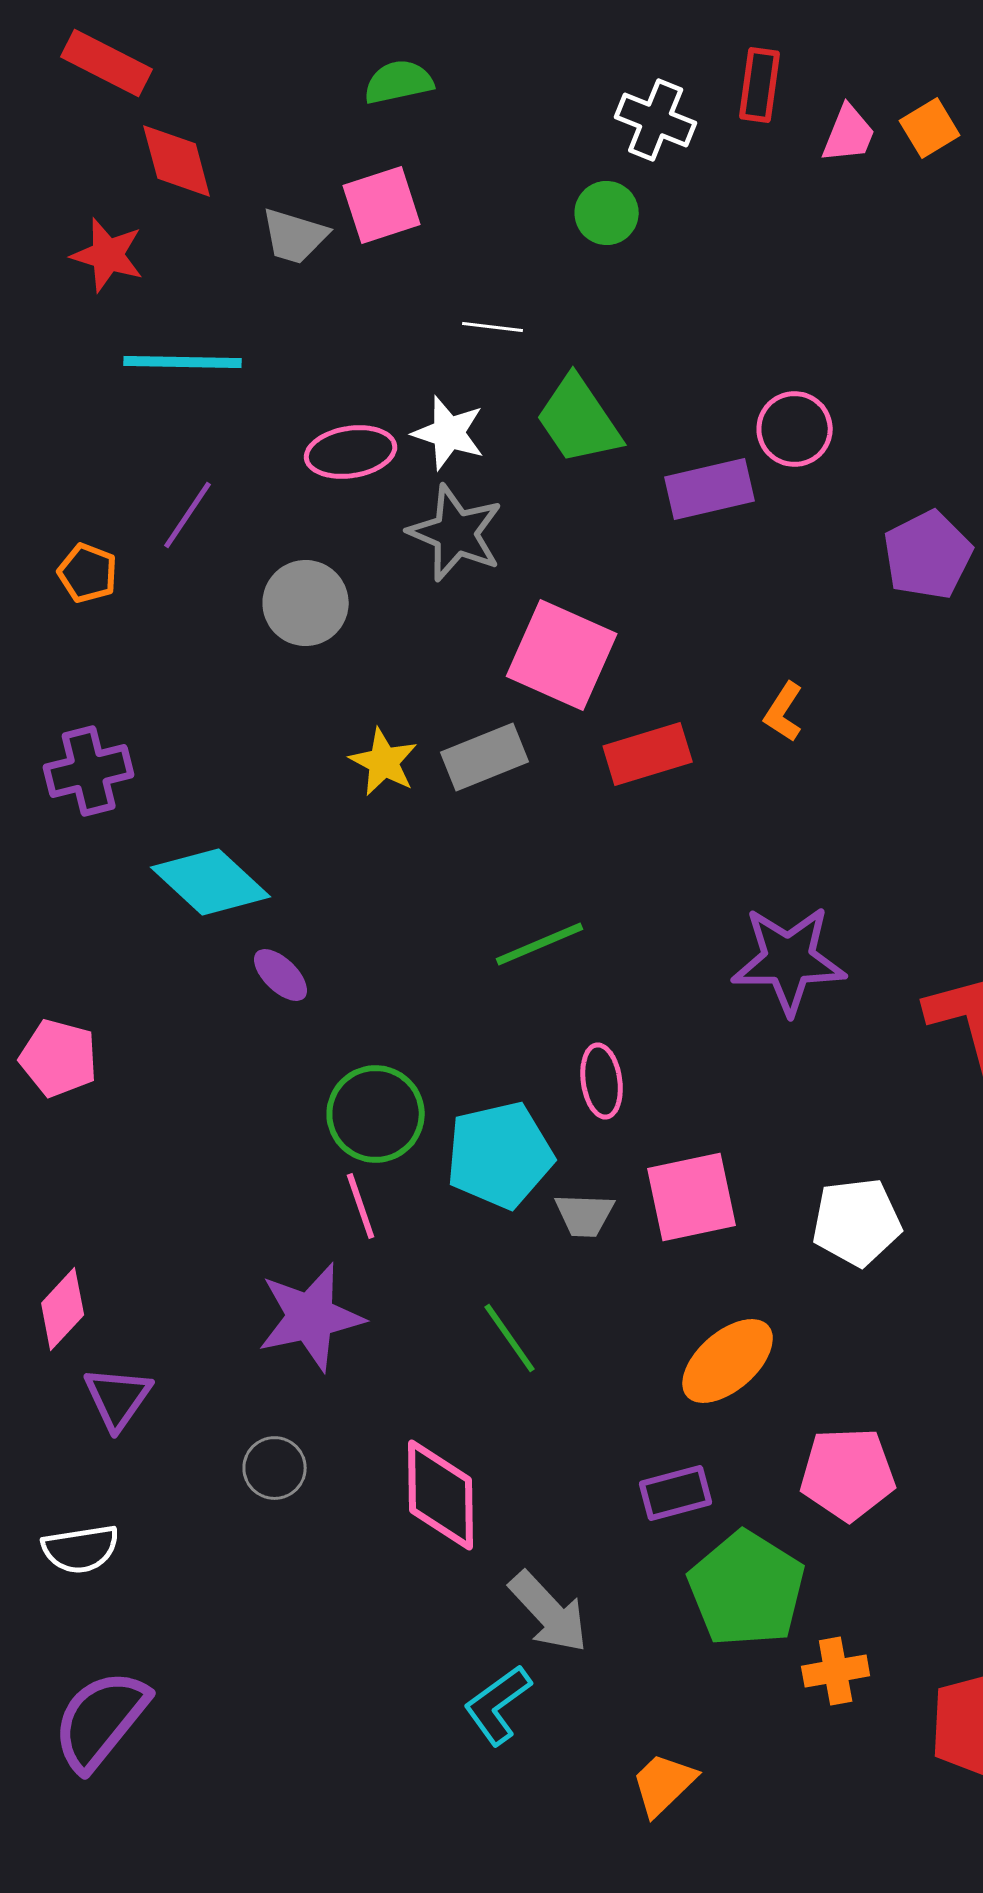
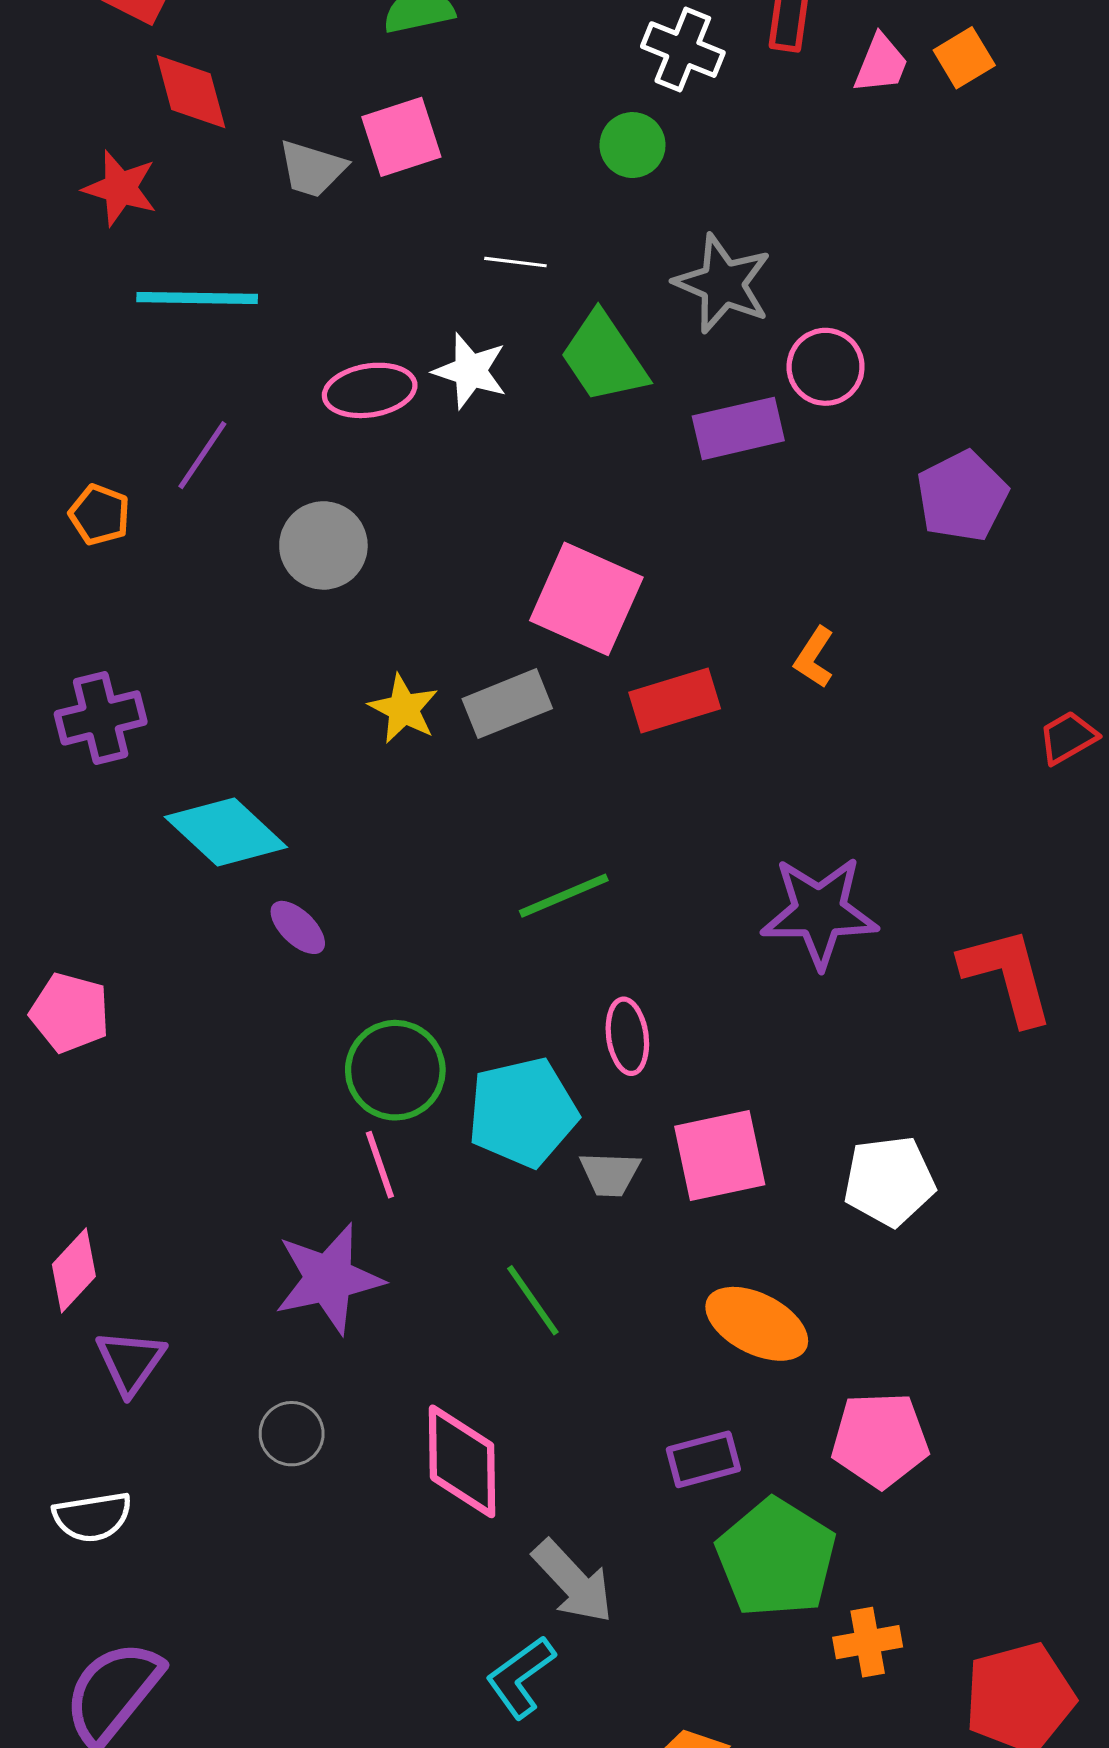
gray star: (456, 533) -> (723, 284), moved
orange ellipse: (728, 1361) -> (757, 1324), turned 68

